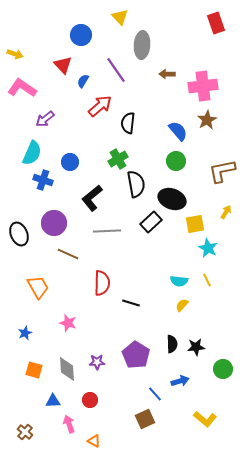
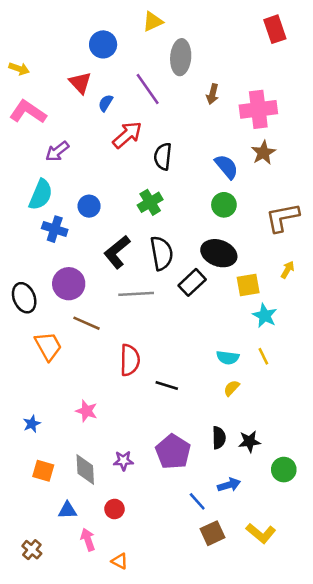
yellow triangle: (120, 17) -> (153, 22), turned 48
brown arrow: (167, 74) -> (212, 94), turned -77
black semicircle: (136, 184) -> (162, 253), moved
orange trapezoid: (38, 287) -> (48, 346), moved
brown square: (145, 419) -> (212, 533), moved

